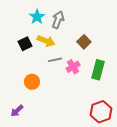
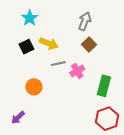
cyan star: (37, 17) -> (30, 18), moved
gray arrow: (58, 20) -> (85, 21), moved
green rectangle: (98, 70) -> (104, 86), moved

